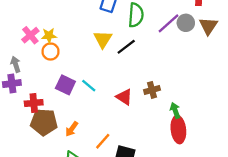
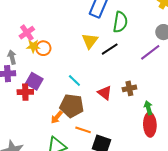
purple line: (169, 23) -> (150, 52), moved
yellow star: (49, 36) -> (33, 46), moved
purple square: (65, 85) -> (34, 81), moved
brown pentagon: (44, 122) -> (72, 106), moved
orange line: (103, 141) -> (83, 130), turned 63

